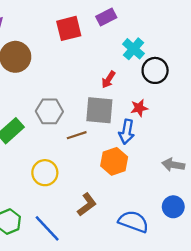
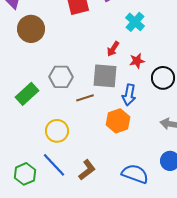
black circle: (155, 70) -> (163, 78), moved
red star: (139, 108) -> (137, 61), moved
brown L-shape: (87, 205) -> (87, 170), moved
blue line: (47, 228) -> (54, 165), moved

